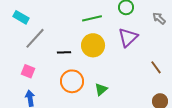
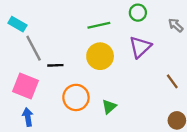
gray line: (35, 38) -> (34, 48), turned -70
black line: (64, 52) -> (55, 65), moved
pink square: (28, 71) -> (26, 86), size x1.6

